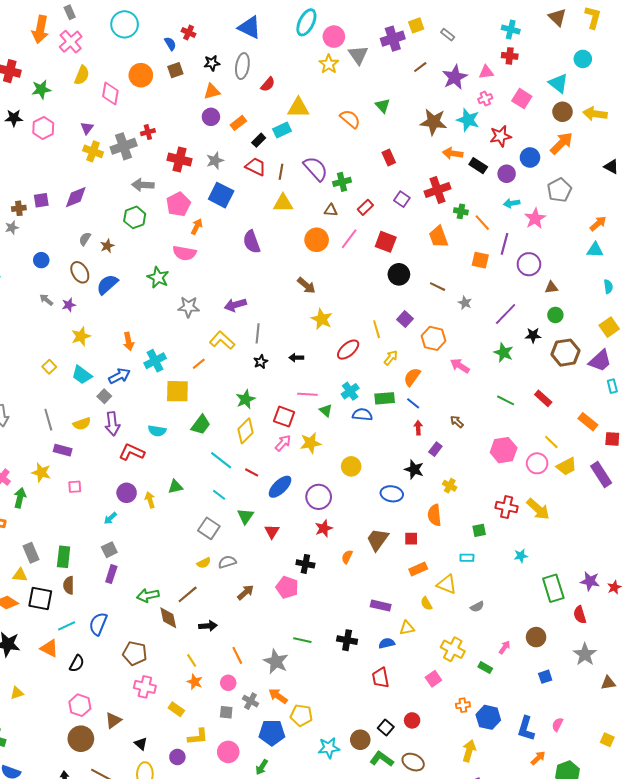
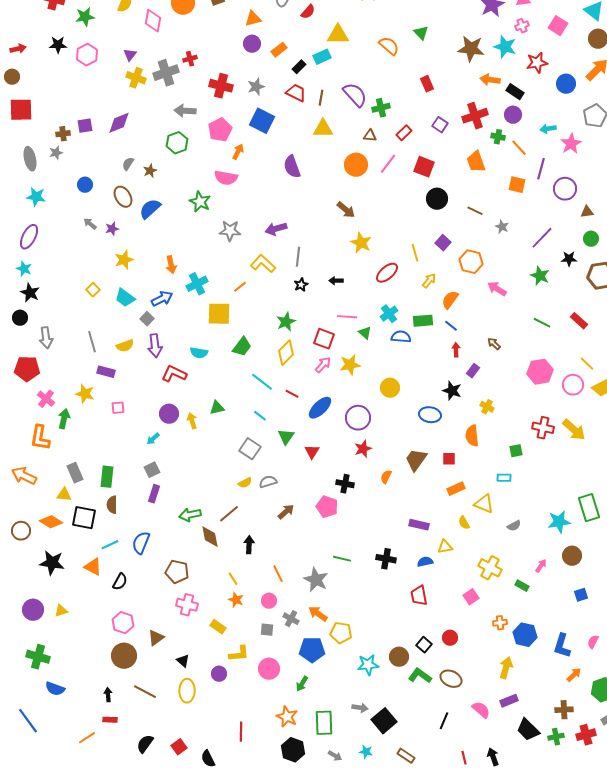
purple circle: (507, 174) -> (513, 115), moved
cyan star: (521, 556) -> (559, 522), moved, size x1.6
black arrow: (208, 626) -> (249, 545), turned -84

